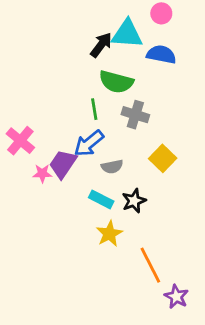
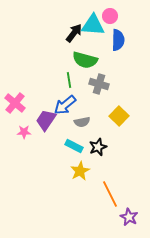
pink circle: (161, 13) -> (110, 16), moved
blue semicircle: (161, 54) -> (118, 40), turned 80
pink star: (42, 173) -> (24, 132), moved

